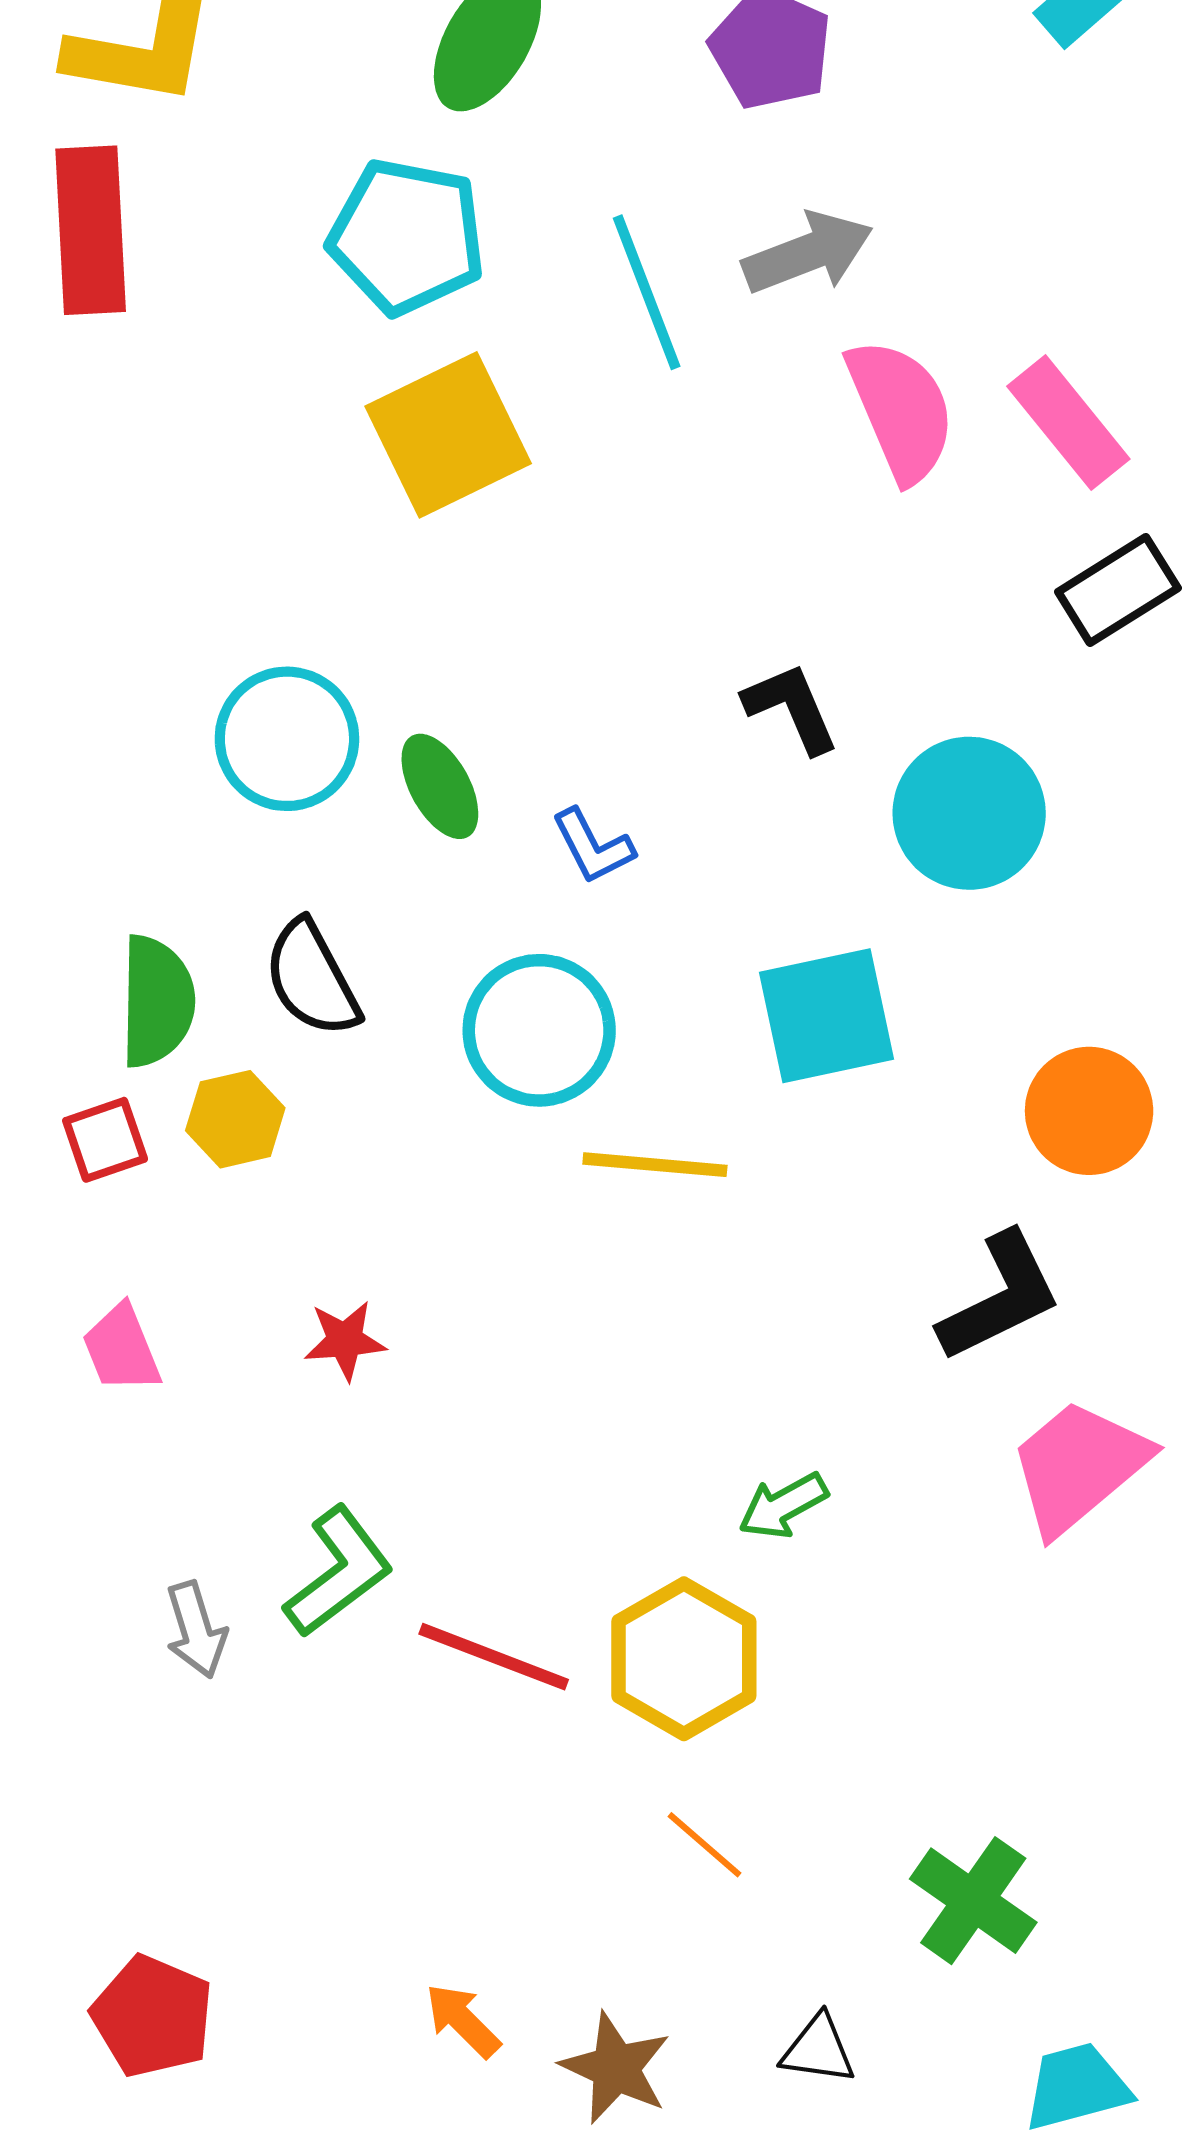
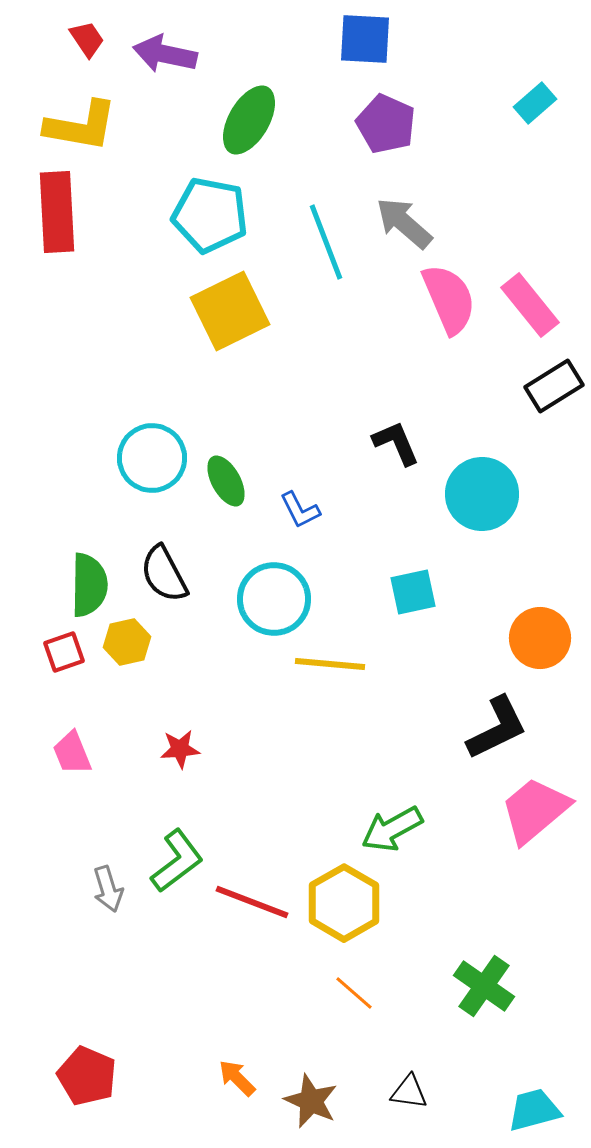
gray arrow: (808, 253) -> (404, 223), turned -118
cyan square: (826, 1016) -> (413, 592), size x0.7
green arrow: (783, 1506) -> (392, 829), size x1.4
green cross: (973, 1901) -> (484, 986), moved

